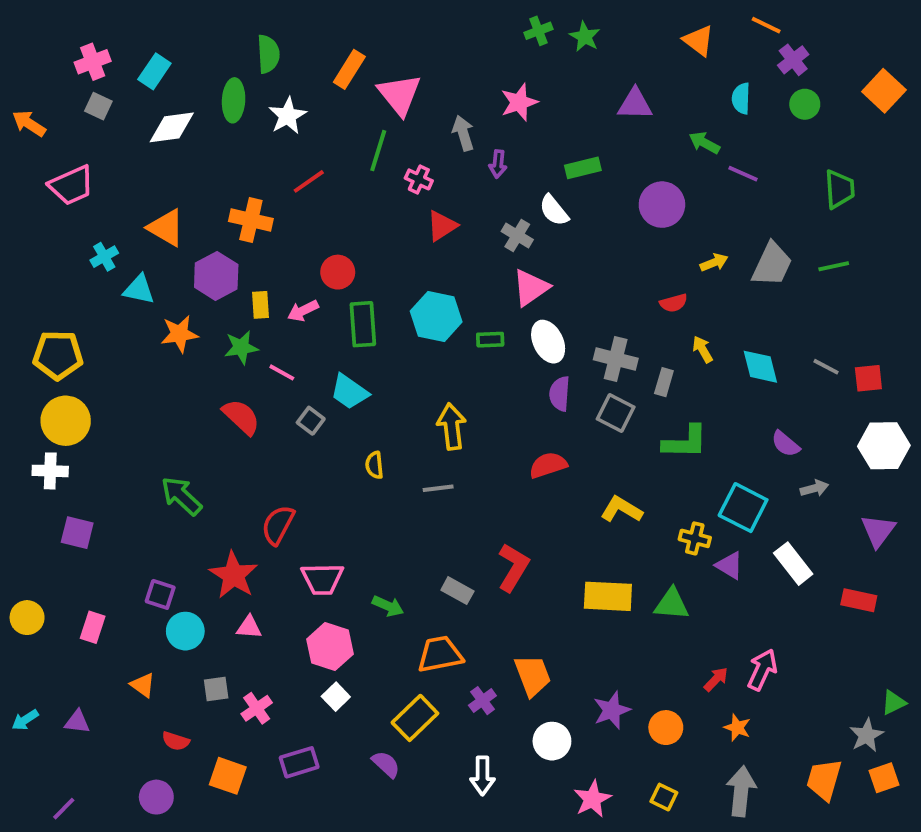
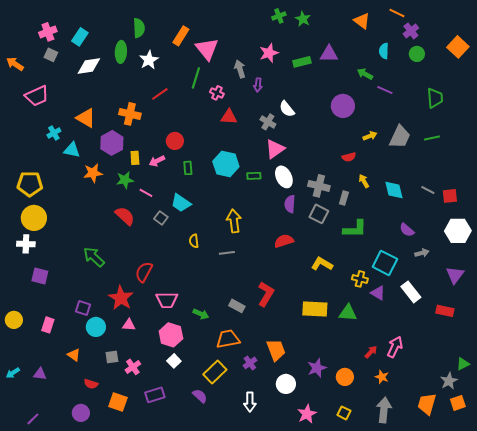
green rectangle: (583, 168) -> (302, 62), moved
red triangle: (442, 226) -> (229, 117), turned 36
green rectangle: (363, 324) -> (188, 168), size x0.6

